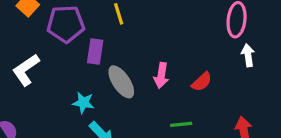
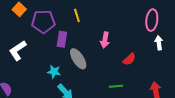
pink arrow: (161, 75) -> (105, 40), moved

